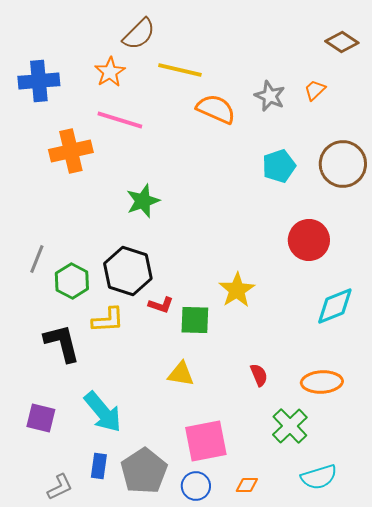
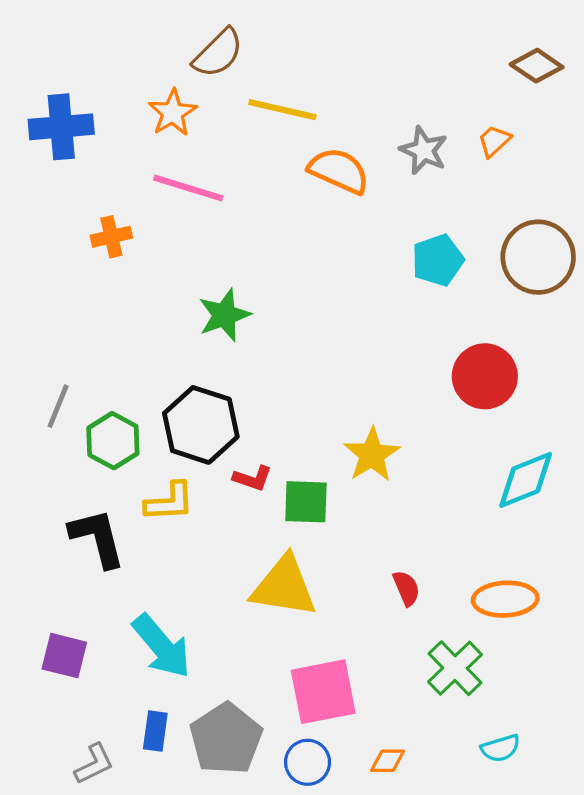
orange cross: (71, 151) -> (111, 237), size x0.6
yellow triangle: (181, 374) -> (284, 587), size x1.6
cyan semicircle: (319, 477) -> (501, 748), size x0.7

